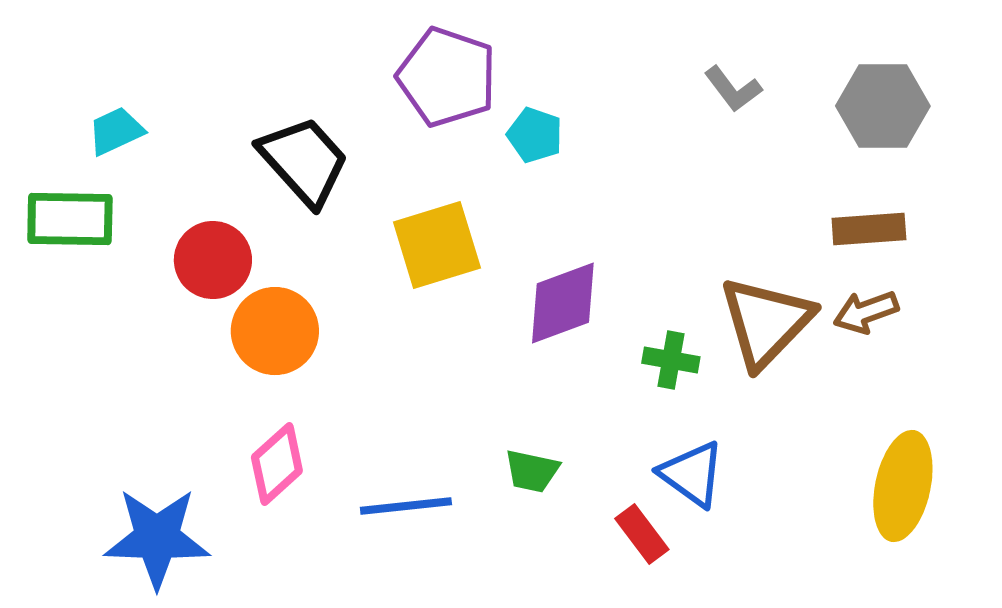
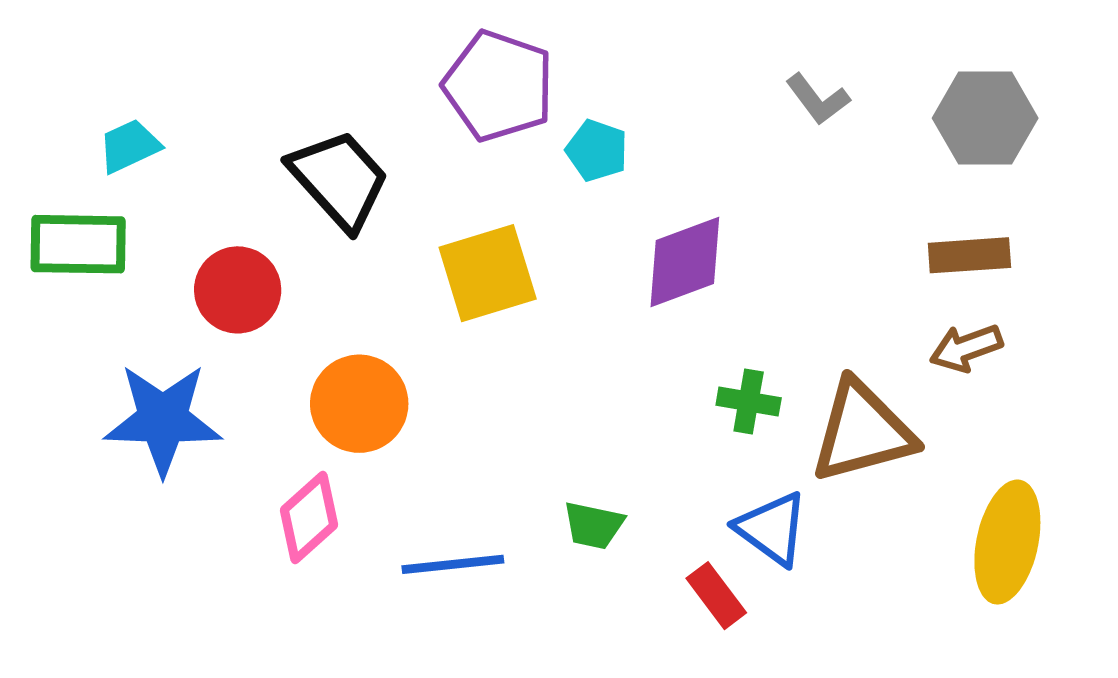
purple diamond: (563, 303) -> (685, 262), moved
brown triangle: (766, 322) -> (862, 432), moved, turned 31
orange circle: (275, 331) -> (359, 404), moved
blue star: (157, 538) -> (163, 419), moved

